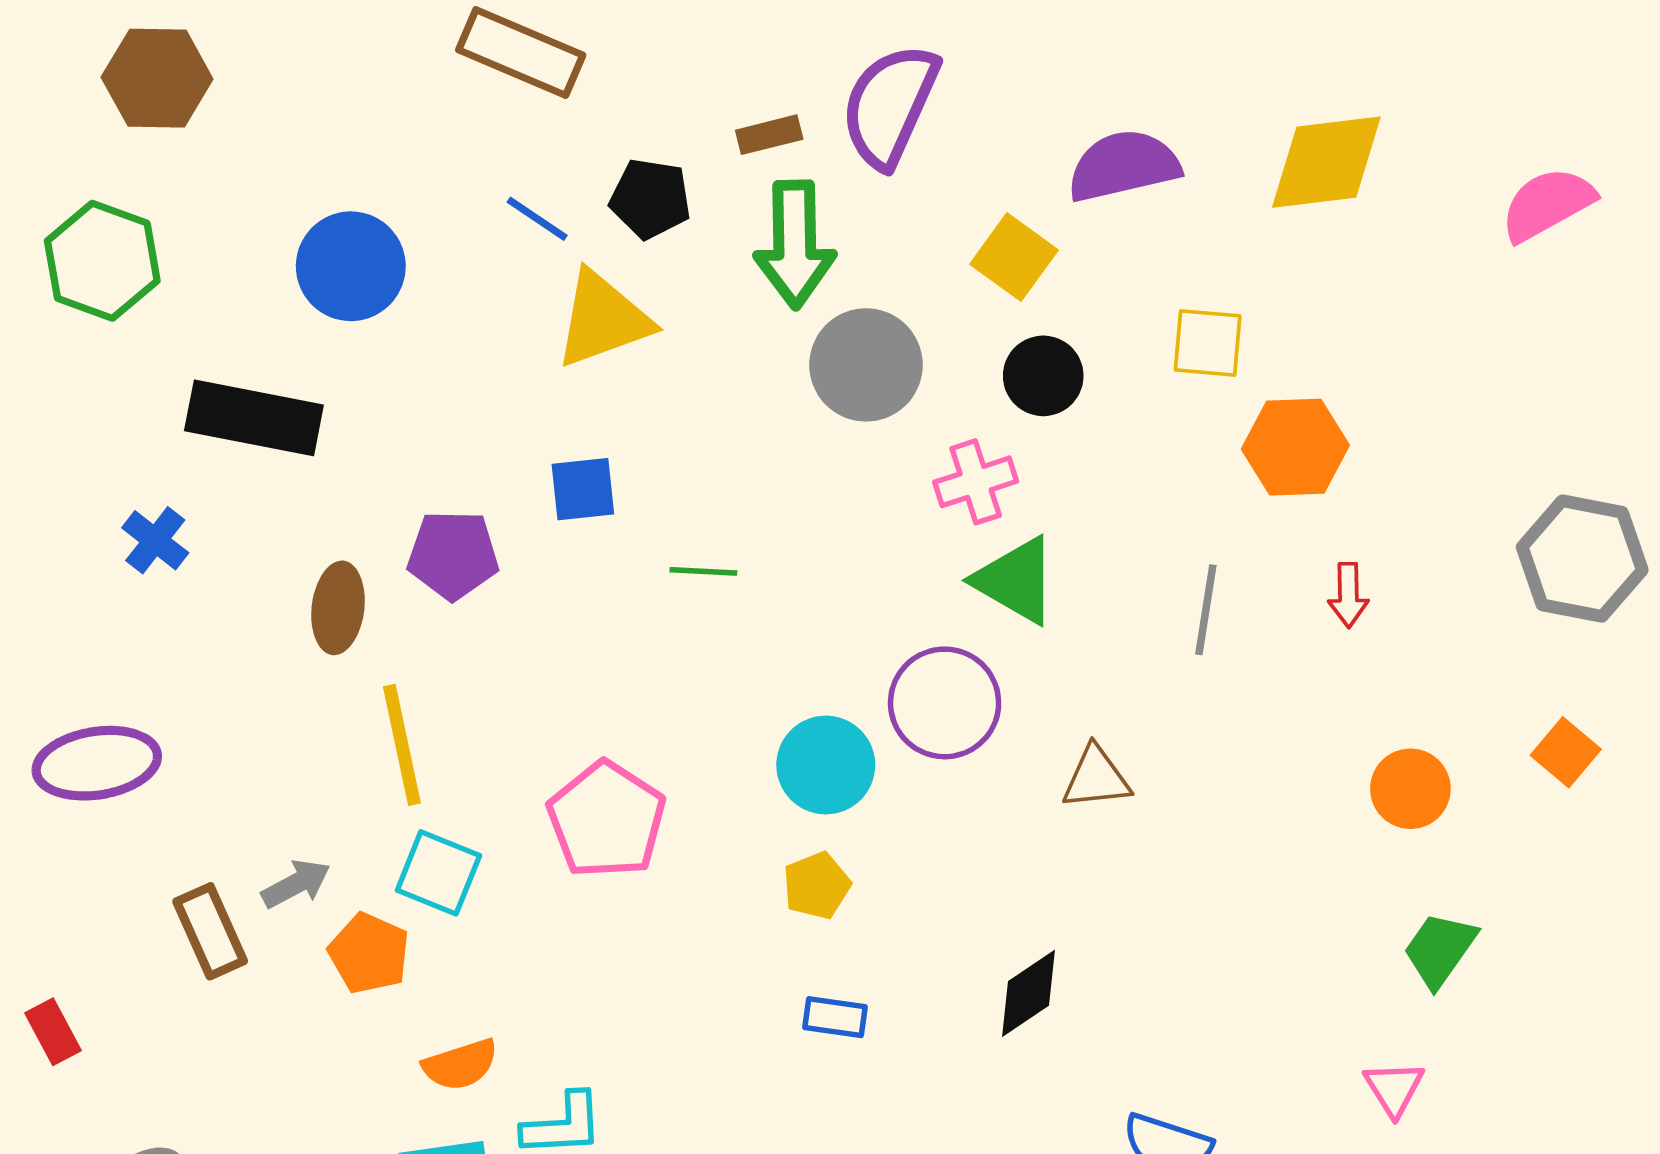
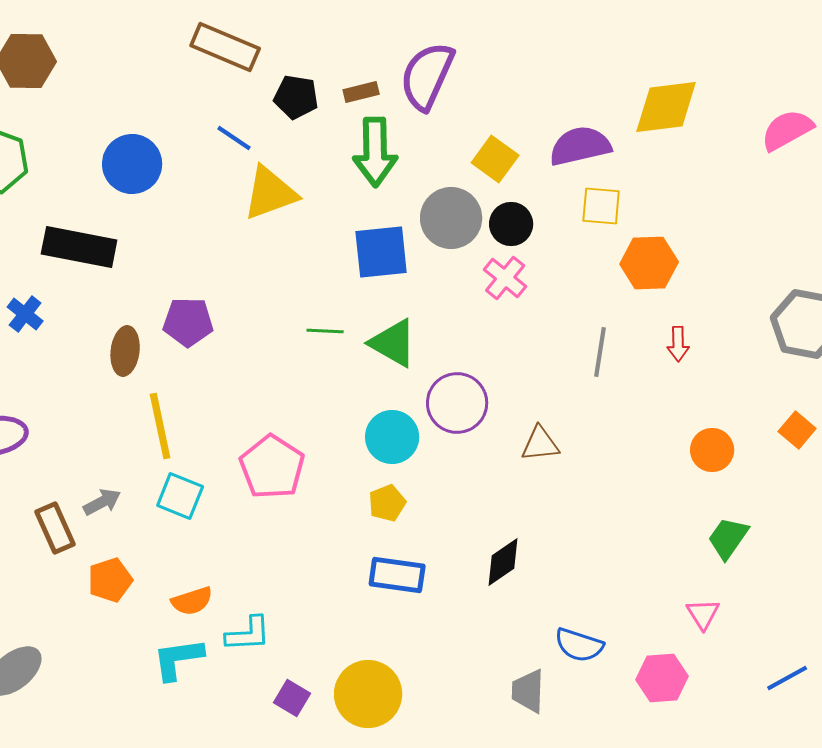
purple semicircle: (1124, 166) -> (580, 146), moved
black pentagon: (650, 199) -> (296, 97), moved
gray circle: (866, 365) -> (451, 218), moved
pink cross: (976, 482) -> (505, 278), moved, turned -33
blue square: (583, 489) -> (381, 252), moved, size x1.5
green triangle: (1016, 580) -> (393, 343), moved
orange pentagon: (369, 953) -> (110, 580), moved, turned 30
blue rectangle: (835, 1017) -> (397, 575), size x1.6

